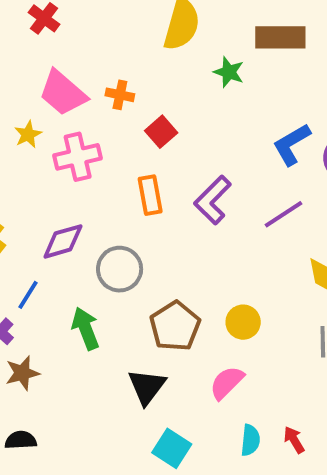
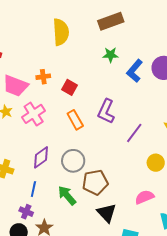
green star: (229, 72) -> (110, 55), moved
purple line: (284, 214) -> (134, 133), moved
yellow circle: (243, 322) -> (156, 163), moved
brown pentagon: (175, 326) -> (95, 182), moved, turned -30
pink semicircle: (227, 383) -> (144, 197), turned 42

